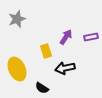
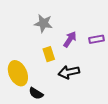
gray star: (17, 19) -> (43, 23), moved, turned 30
black semicircle: (42, 88) -> (36, 93), moved

